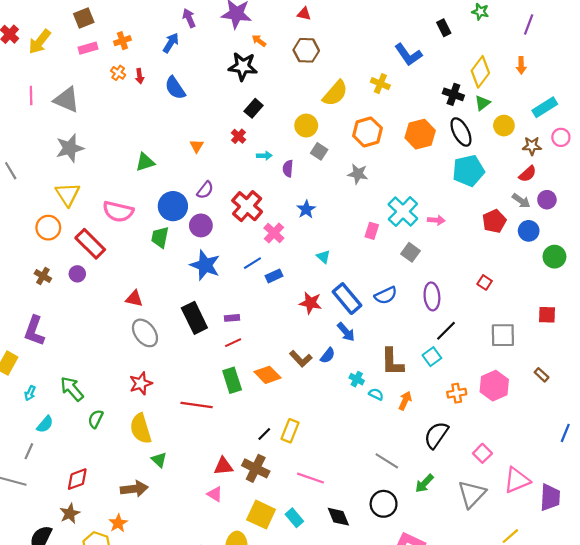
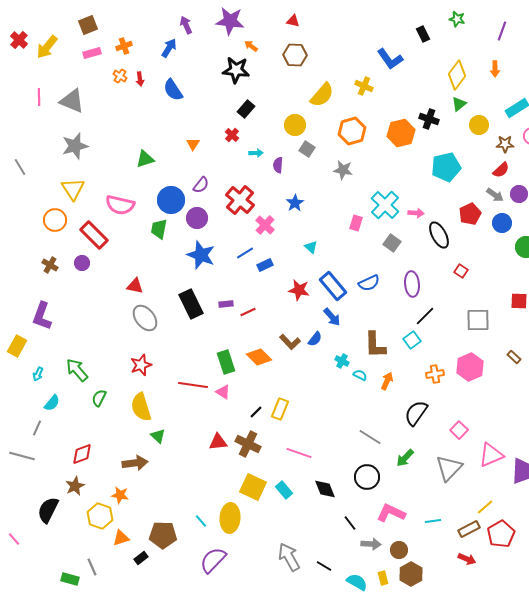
black cross: (453, 94) -> (429, 119), moved
black ellipse: (461, 132) -> (439, 235), moved
red line: (233, 343) -> (248, 312), moved
pink triangle: (215, 494) -> (223, 392), moved
orange star: (118, 523) -> (120, 495), turned -30

